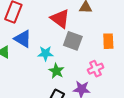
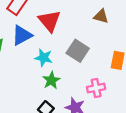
red triangle: (60, 19) -> (50, 21), moved
blue triangle: (23, 39) -> (22, 35), turned 48

